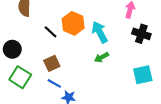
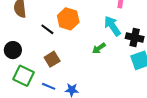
cyan arrow: (100, 32) -> (112, 26), moved
black cross: (141, 34) -> (135, 37), moved
blue line: (54, 83) -> (49, 86), moved

